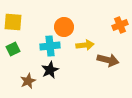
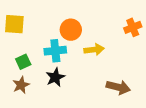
green square: (13, 49) -> (23, 62), moved
brown arrow: (108, 60) -> (118, 87), moved
brown star: (28, 81) -> (21, 85), moved

